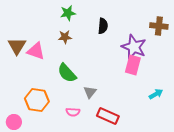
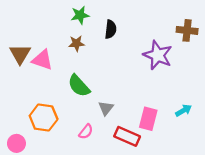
black semicircle: (103, 26) -> (111, 29), moved
pink rectangle: (133, 65) -> (148, 119), moved
pink semicircle: (73, 112) -> (86, 132), turned -56

